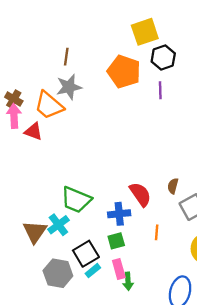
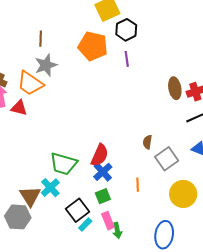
red semicircle: (140, 194) -> (100, 155), moved, turned 65
blue cross: (119, 214) -> (103, 172), turned -30
gray hexagon: (58, 273) -> (18, 217), moved

